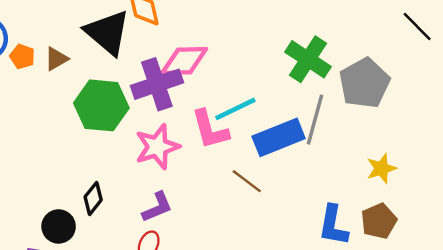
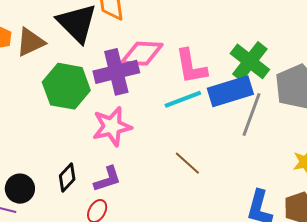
brown triangle: (56, 59) -> (30, 42), size x1.4
pink L-shape: (210, 130) -> (191, 66), moved
blue rectangle: (279, 137) -> (230, 91), moved
black diamond: (93, 198) -> (67, 177), moved

